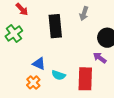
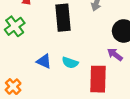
cyan semicircle: (59, 75) -> (70, 63), moved
orange cross: (33, 82) -> (13, 87), moved

